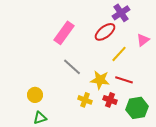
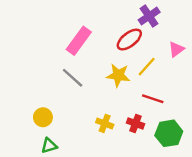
gray line: (72, 67) -> (73, 78), moved
yellow star: (100, 80) -> (118, 75), moved

